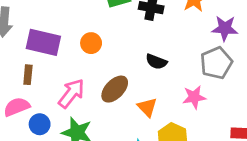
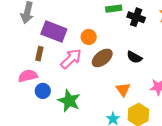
brown ellipse: (115, 89) -> (102, 58), moved
pink arrow: (71, 93) -> (71, 59), moved

